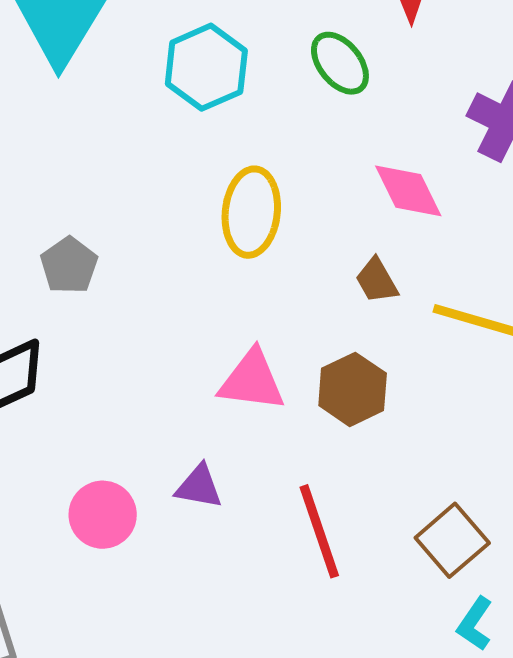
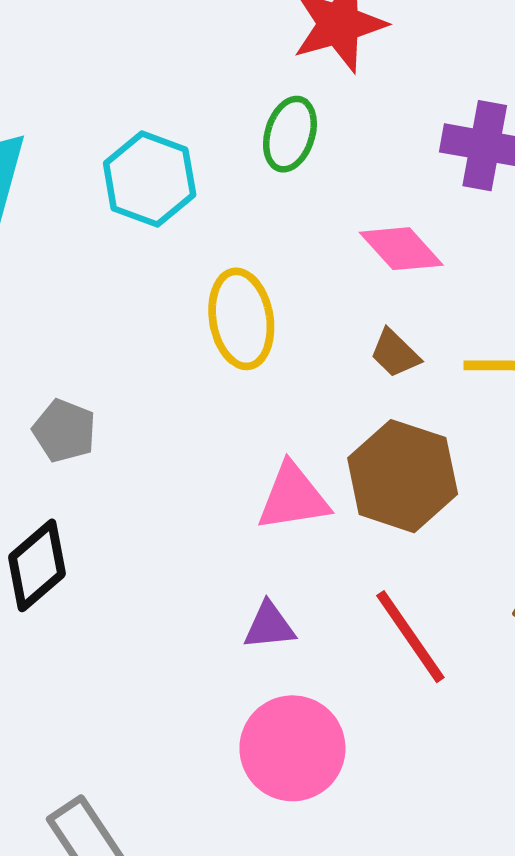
green ellipse: (340, 63) -> (290, 134), turned 72
brown hexagon: (353, 389) -> (403, 476), size x1.4
pink circle: (103, 515) -> (292, 748), moved, size x1.4

